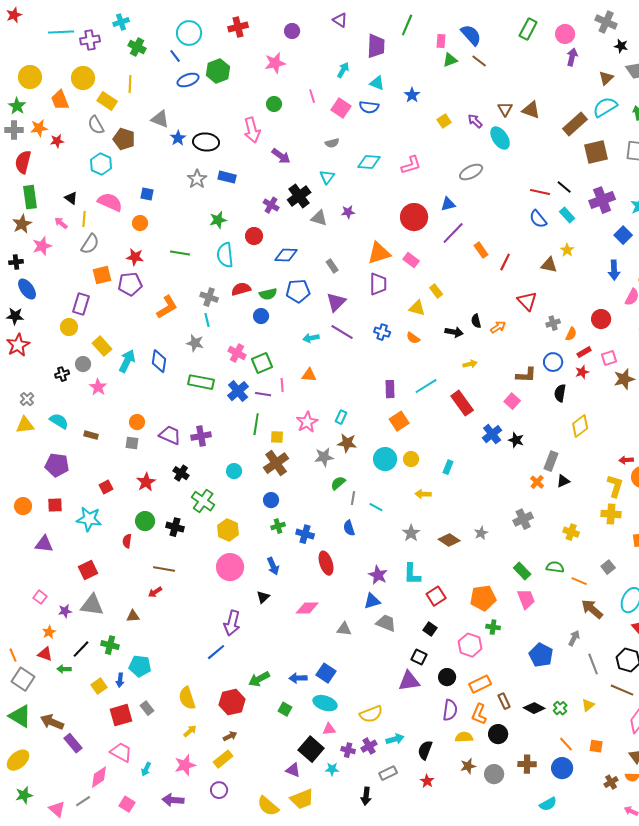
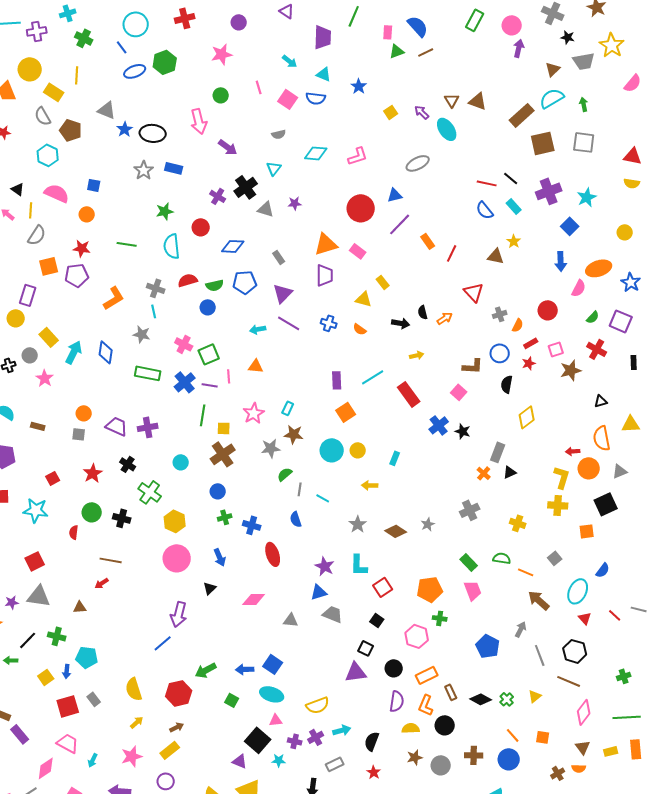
brown line: (479, 61) -> (426, 52), turned -63
cyan arrow: (343, 70) -> (290, 61), turned 98

